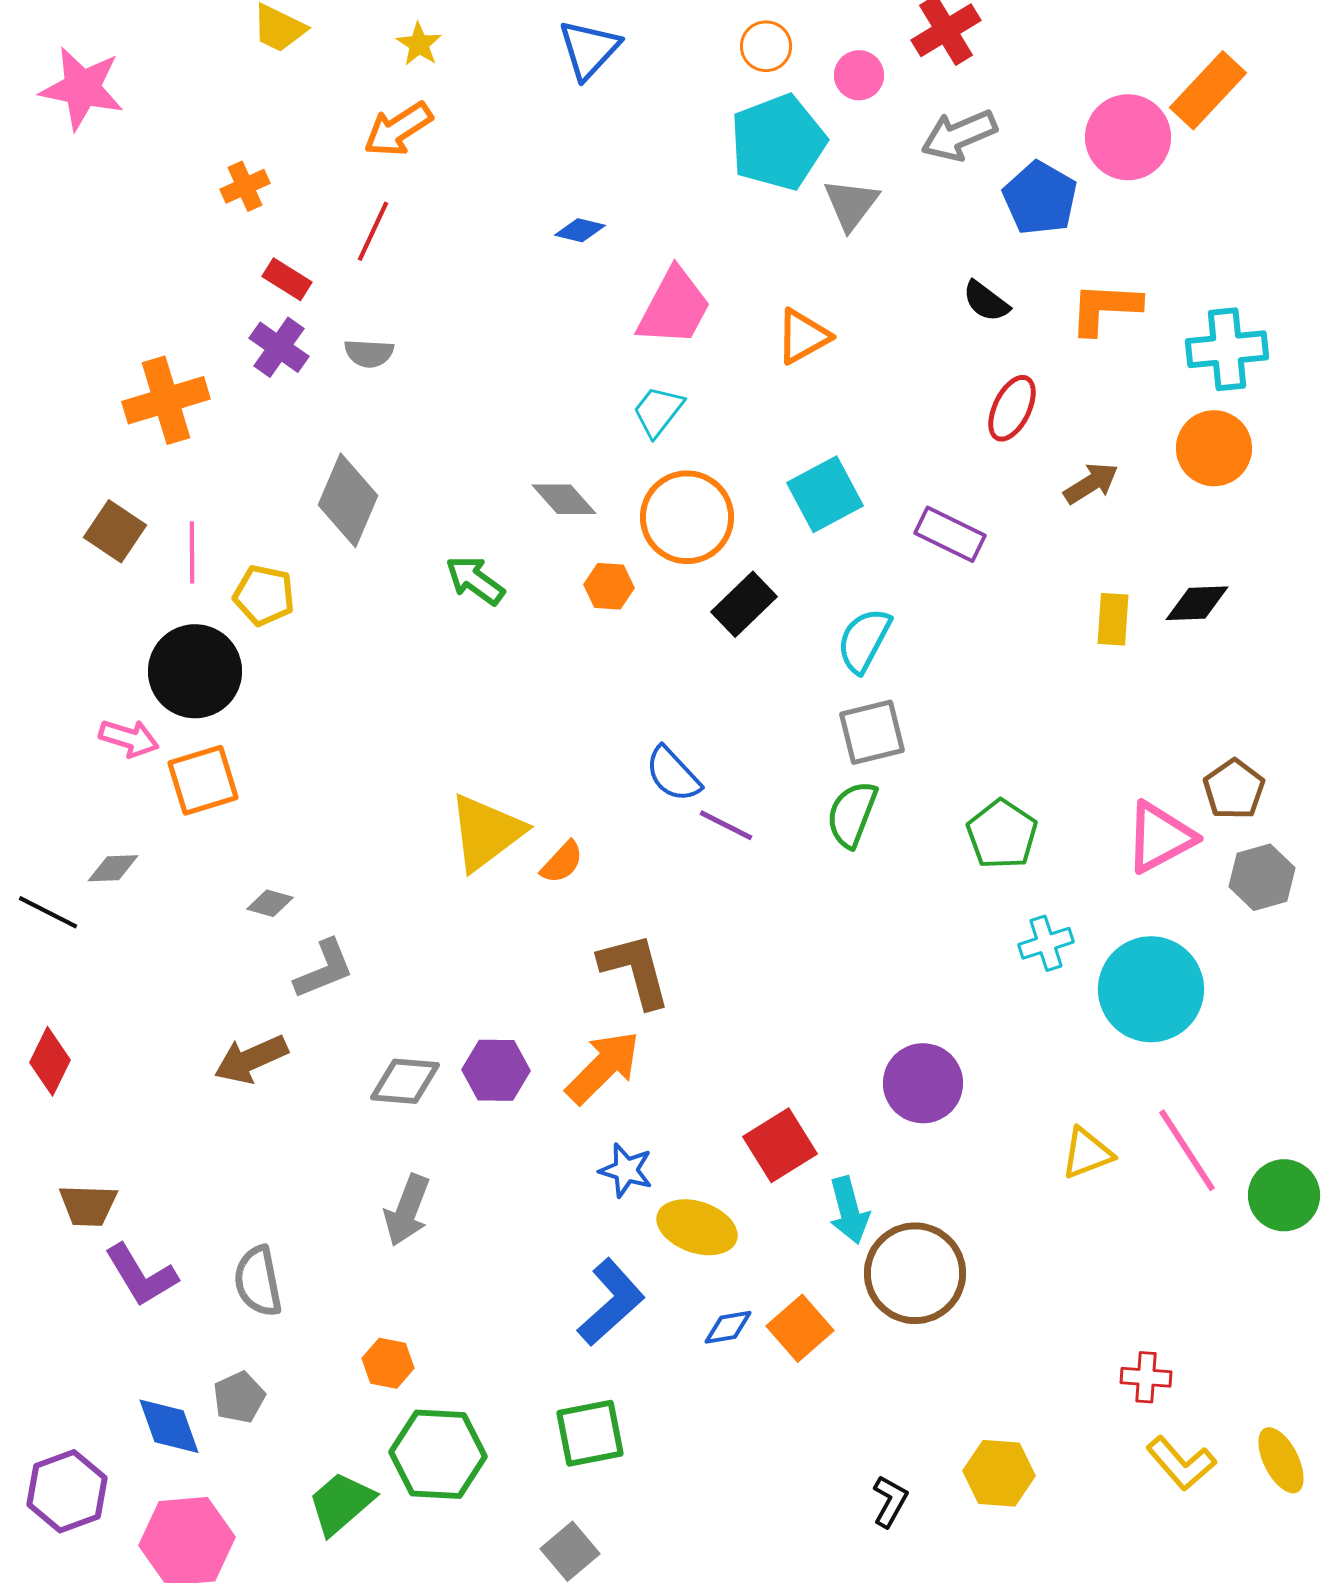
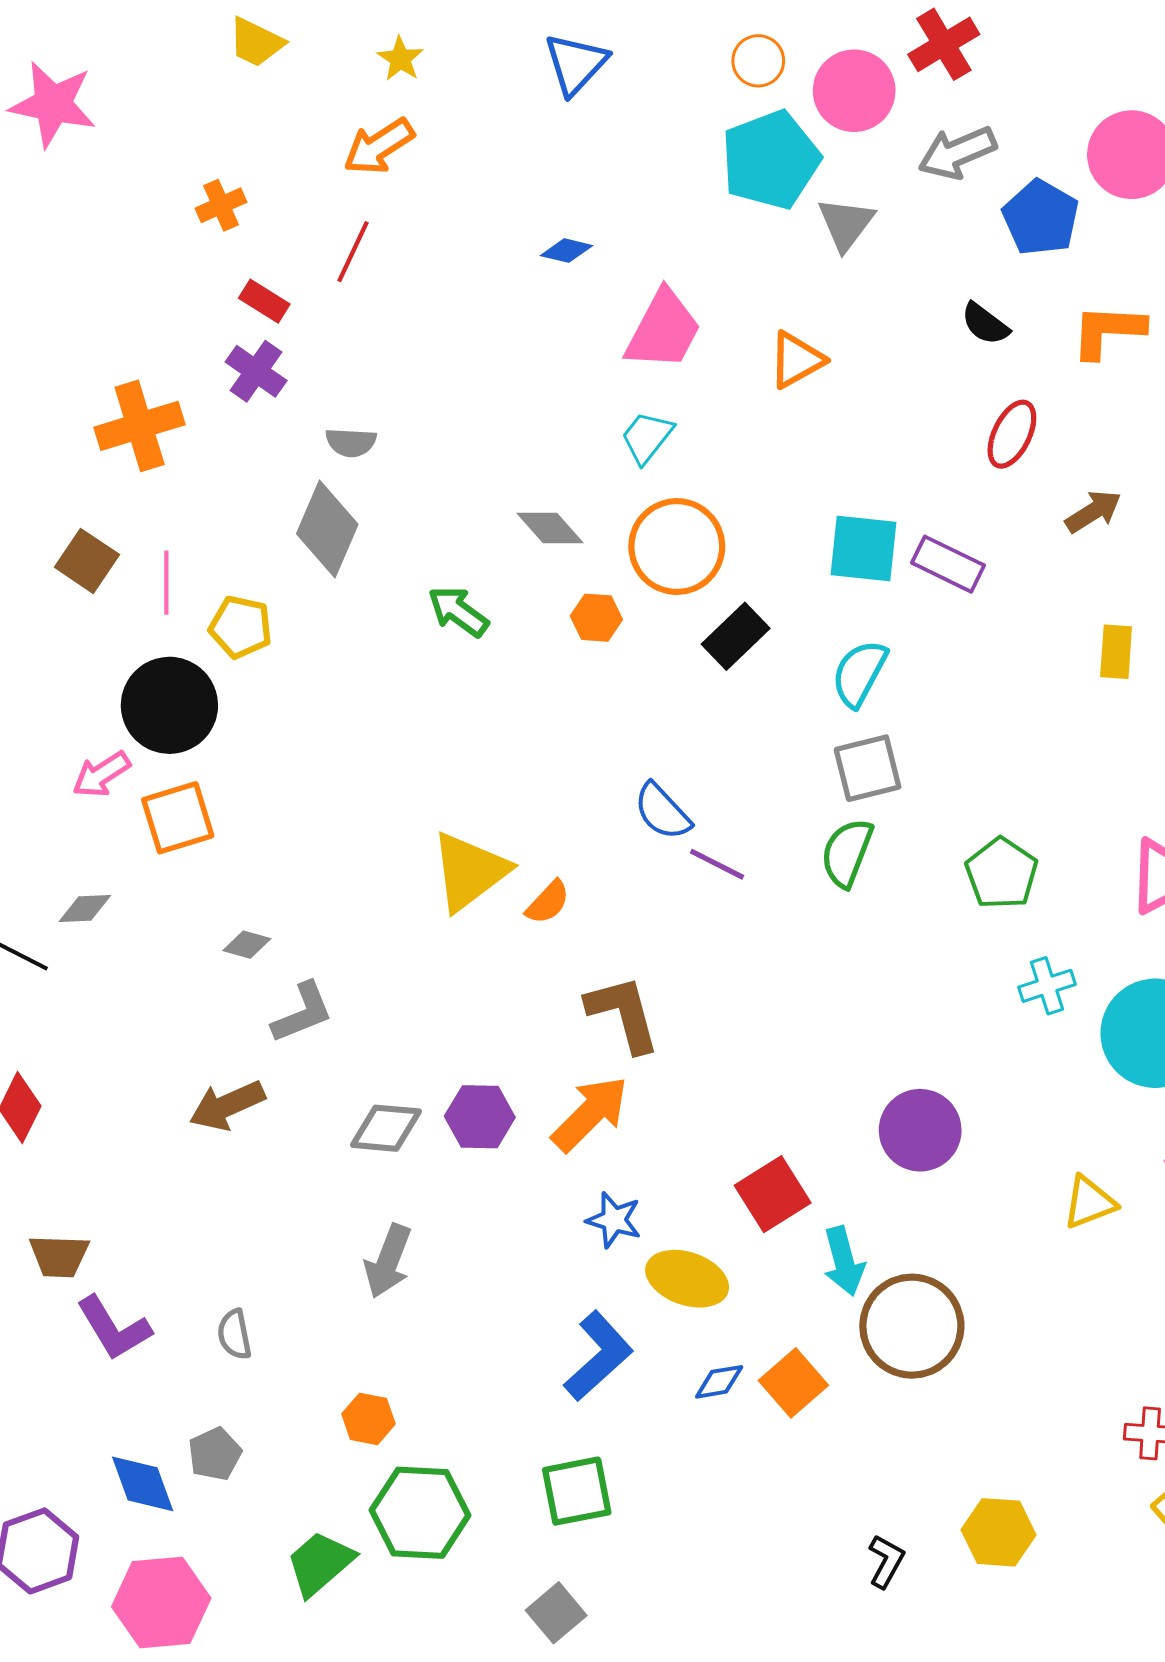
pink circle: (859, 75) -> (854, 91), size x1.6
gray semicircle: (369, 353) -> (351, 442), moved
cyan square: (825, 494) -> (863, 549), moved, turned 34
pink arrow: (129, 738) -> (101, 774), turned 130
gray semicircle: (258, 1281) -> (234, 1334), size x0.7

